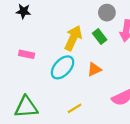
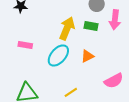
green rectangle: (100, 37) -> (91, 26), turned -40

